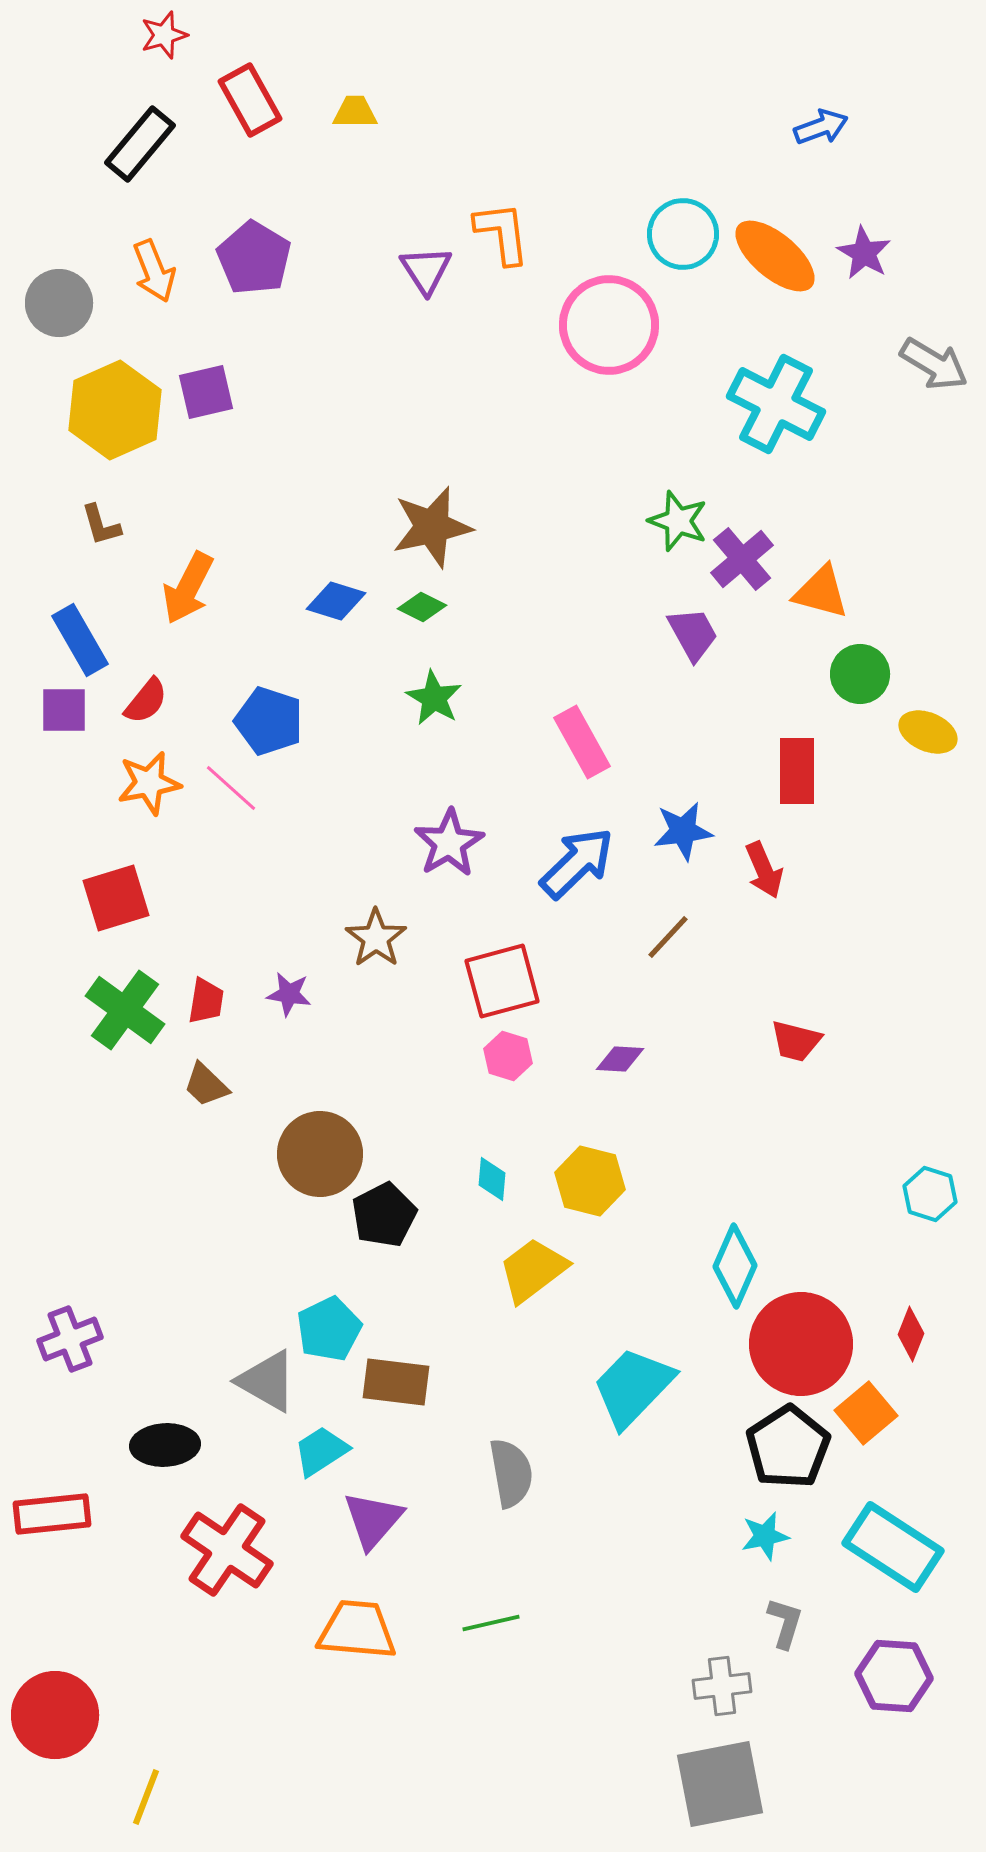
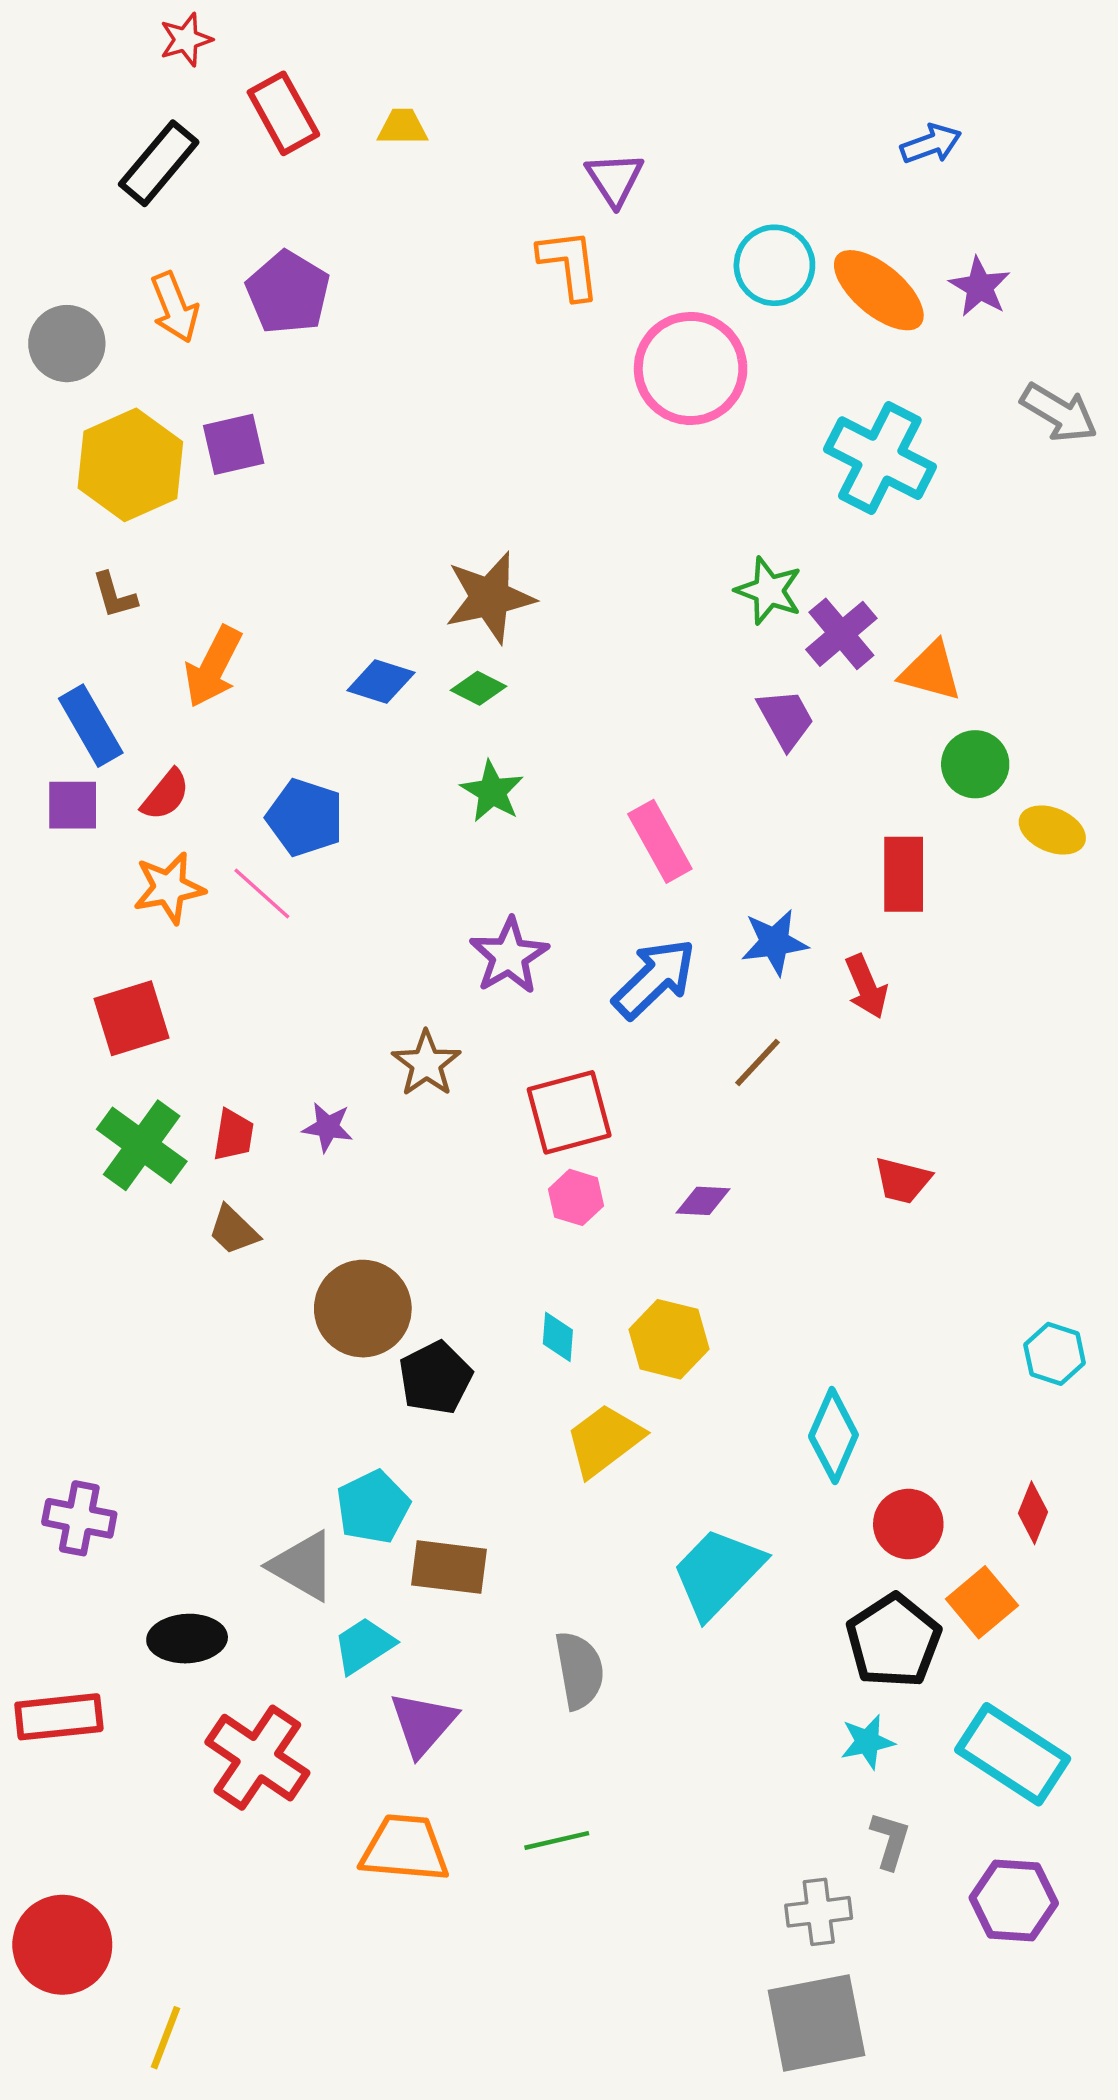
purple triangle: (426, 270) -> (615, 179), moved
purple cross: (70, 1339) -> (79, 1518), turned 32
red circle: (801, 1344) -> (908, 1524), size x0.6

